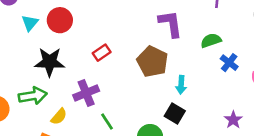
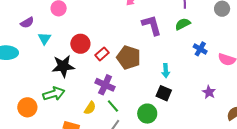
red circle: (60, 20) -> (80, 44), moved
green semicircle: (211, 40) -> (183, 24), moved
brown pentagon: (152, 62) -> (129, 57), moved
purple cross: (86, 93) -> (105, 85), moved, turned -36
yellow semicircle: (59, 117) -> (90, 108), moved

